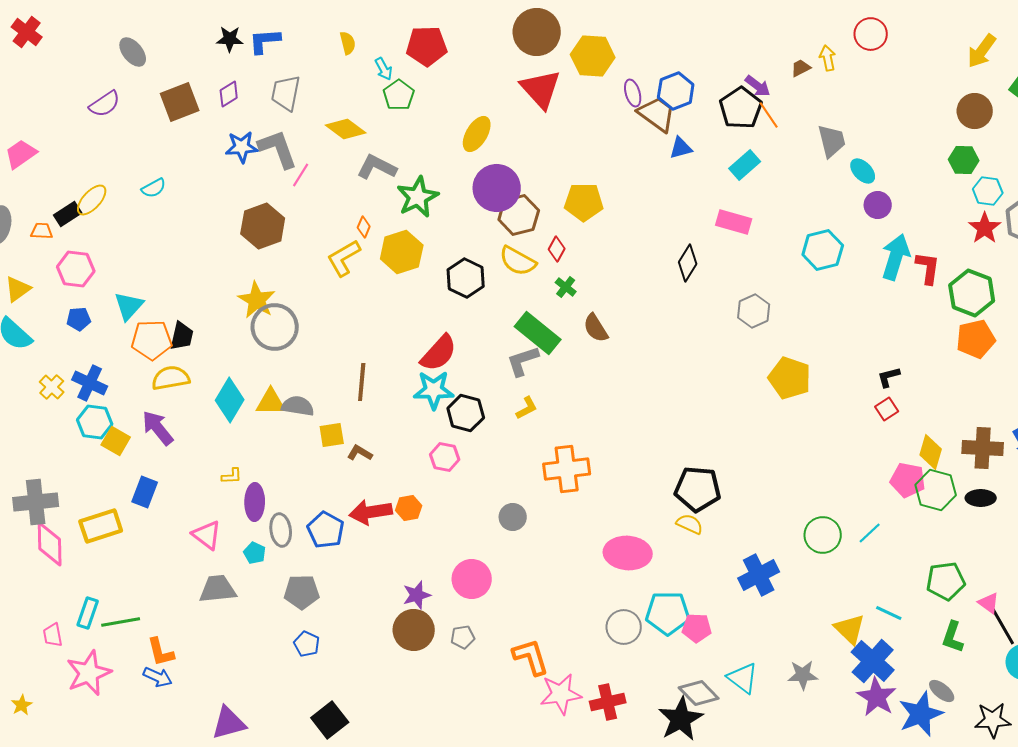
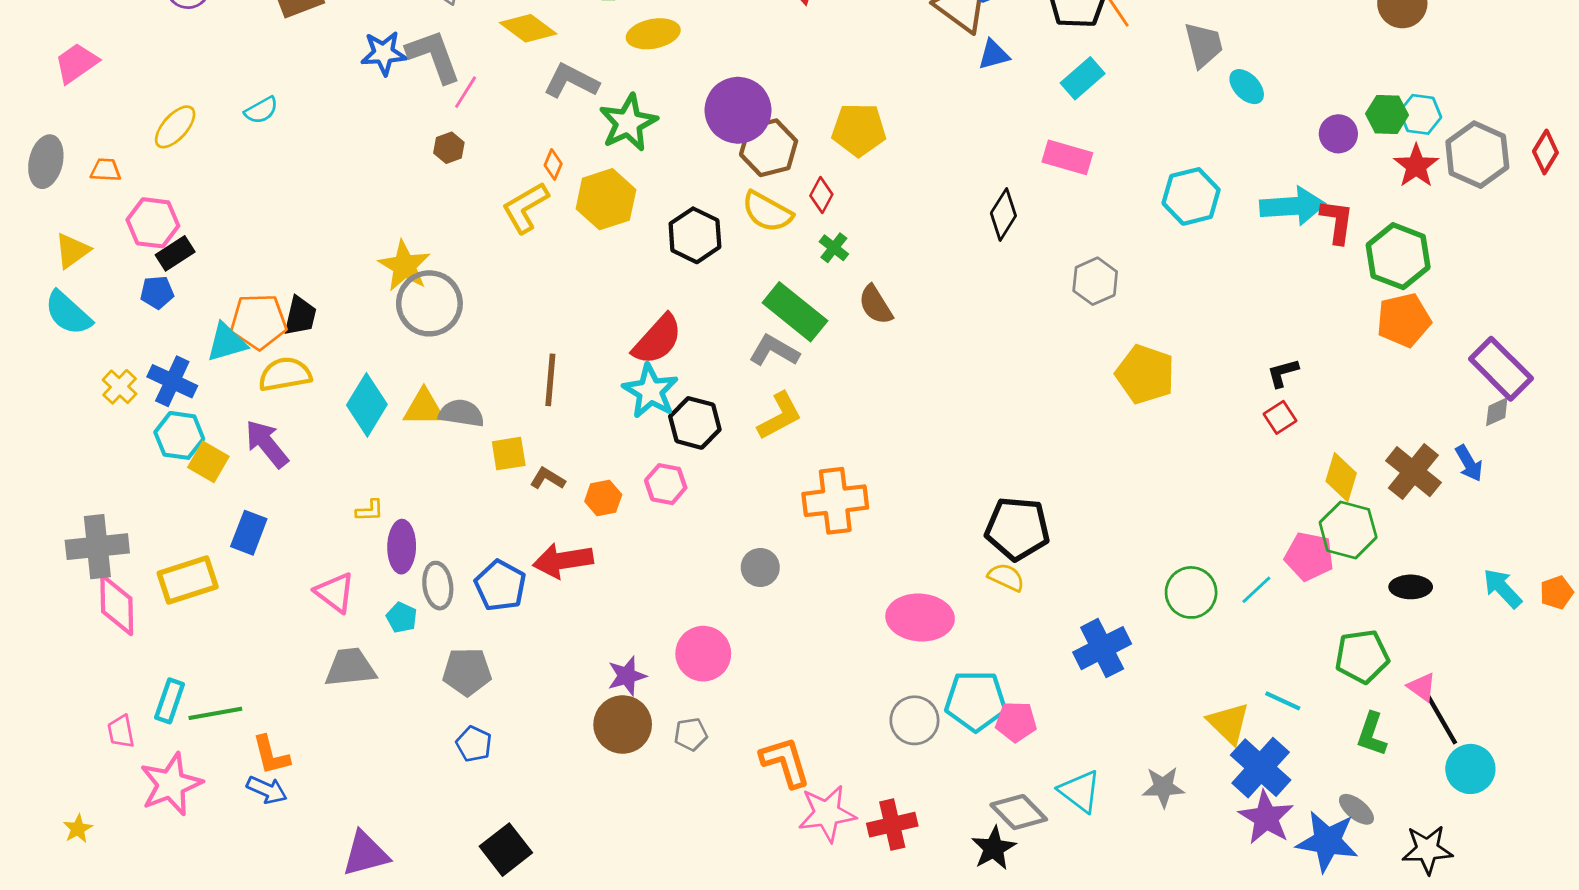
yellow ellipse: (477, 134) -> (653, 34), moved, turned 48
green hexagon: (964, 160) -> (1387, 114), moved
purple circle: (878, 205) -> (1338, 134), moved
black rectangle: (68, 214) -> (175, 253), moved
brown hexagon: (263, 226) -> (449, 148), moved, size x0.5
cyan arrow: (896, 257) -> (1293, 206), turned 69
cyan triangle: (129, 306) -> (227, 342), moved, turned 32
gray L-shape: (523, 361) -> (774, 351), turned 48
cyan star: (434, 390) -> (650, 391), turned 30
yellow L-shape: (527, 408) -> (780, 416), size x1.5
brown cross: (983, 448) -> (1413, 472), turned 36
pink pentagon: (908, 480) -> (1309, 556), moved
black ellipse: (981, 498) -> (1411, 587), moved
orange hexagon: (409, 508) -> (603, 498), moved
blue star: (921, 714) -> (1327, 841), turned 30
black star: (681, 719) -> (994, 848), size x0.7

